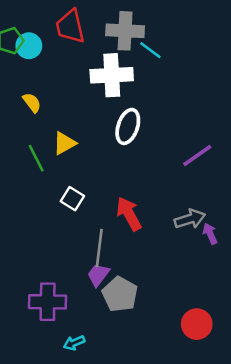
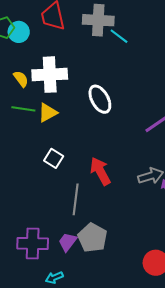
white cross: (112, 75) -> (50, 75), moved
white ellipse: (128, 126) -> (100, 99), turned -48
green line: (36, 158) -> (23, 109), moved, turned -55
purple trapezoid: (98, 275) -> (68, 242), moved

